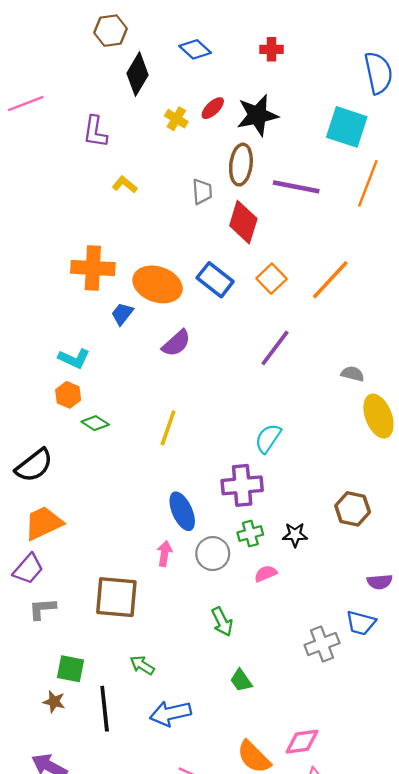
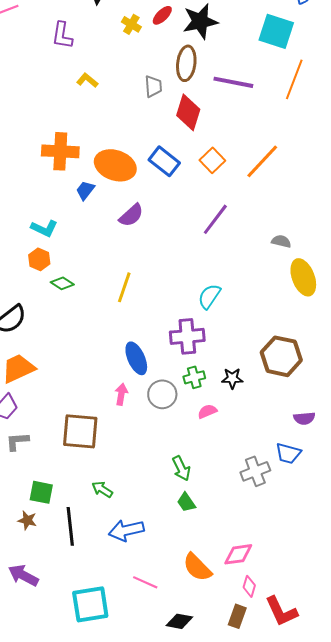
brown hexagon: (353, 509) -> (281, 356), size x1.4
green arrow: (222, 622) -> (181, 468), moved

